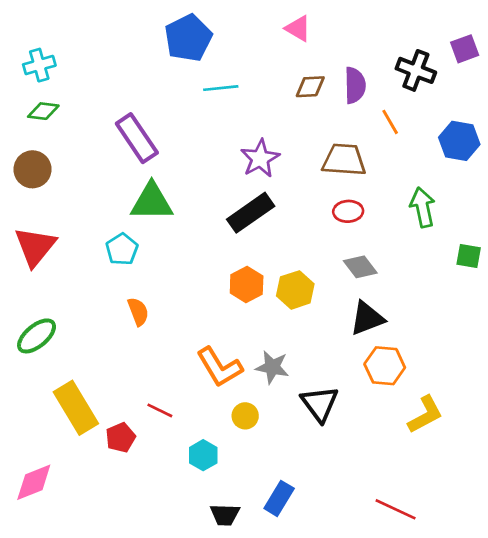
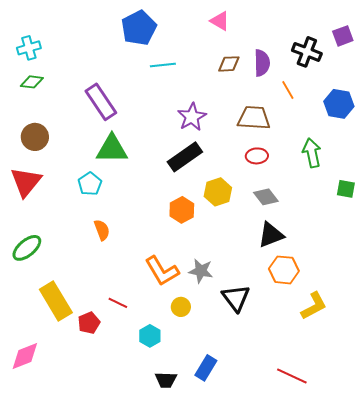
brown circle: (33, 169) -> (35, 137), moved
yellow hexagon: (295, 290) -> (218, 192), moved

